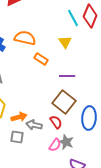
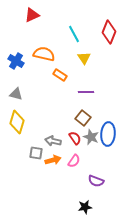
cyan line: (73, 18) -> (74, 34), moved
brown square: (64, 102) -> (83, 118), size x0.7
orange arrow: (19, 117) -> (53, 160), moved
gray star: (66, 142) -> (91, 137), moved

